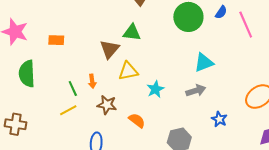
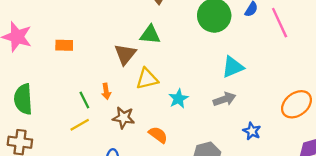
green semicircle: (27, 74) -> (23, 99), moved

